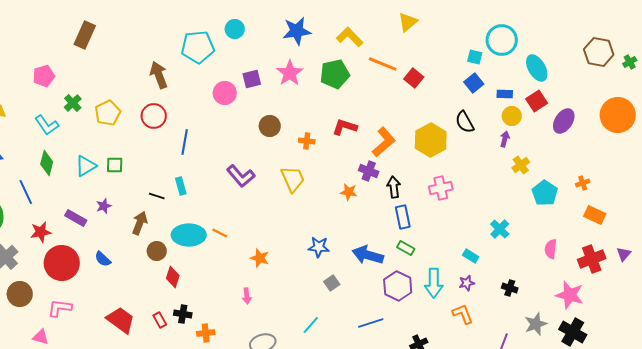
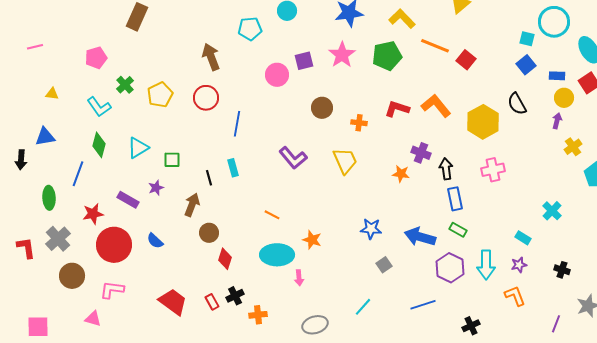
cyan pentagon: (198, 47) -> (250, 29), size x0.7
orange L-shape: (384, 142) -> (436, 106), moved, turned -88
green square: (115, 165) -> (172, 160), moved
blue line: (26, 192) -> (78, 174), turned 45
black line: (157, 196) -> (209, 178), turned 56
cyan ellipse: (189, 235) -> (277, 255), moved
black cross: (183, 314) -> (235, 296), turned -36

